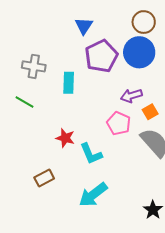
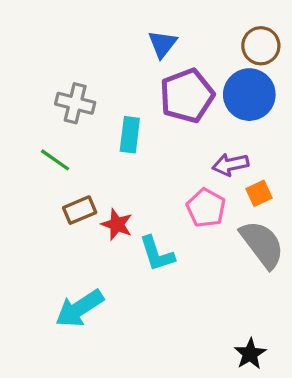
brown rectangle: (44, 178) -> (80, 210), moved
cyan arrow: (93, 195) -> (79, 308), moved

